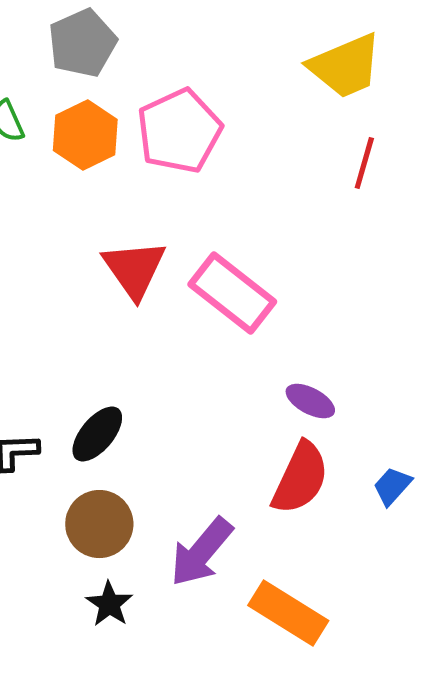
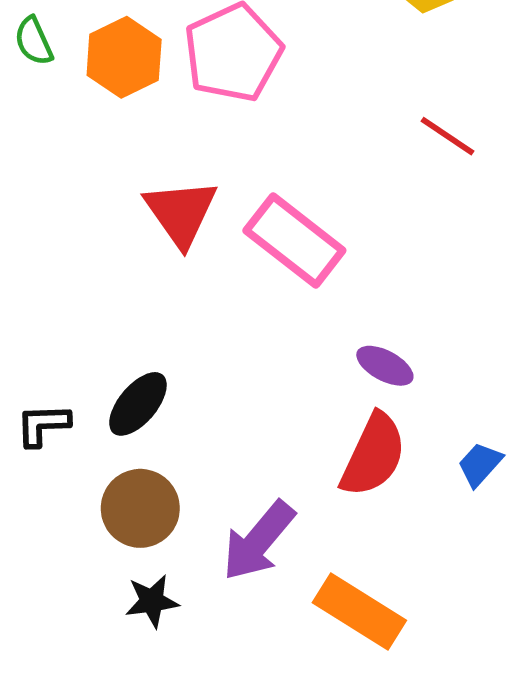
red line: (364, 163) -> (448, 136), moved, turned -72
black star: (109, 604) -> (152, 601), turned 30

